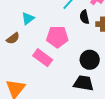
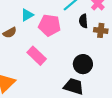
pink pentagon: (57, 37) -> (50, 25), moved

